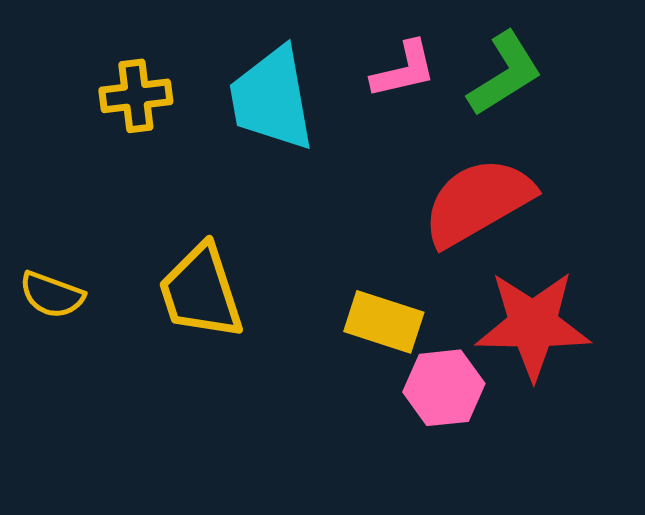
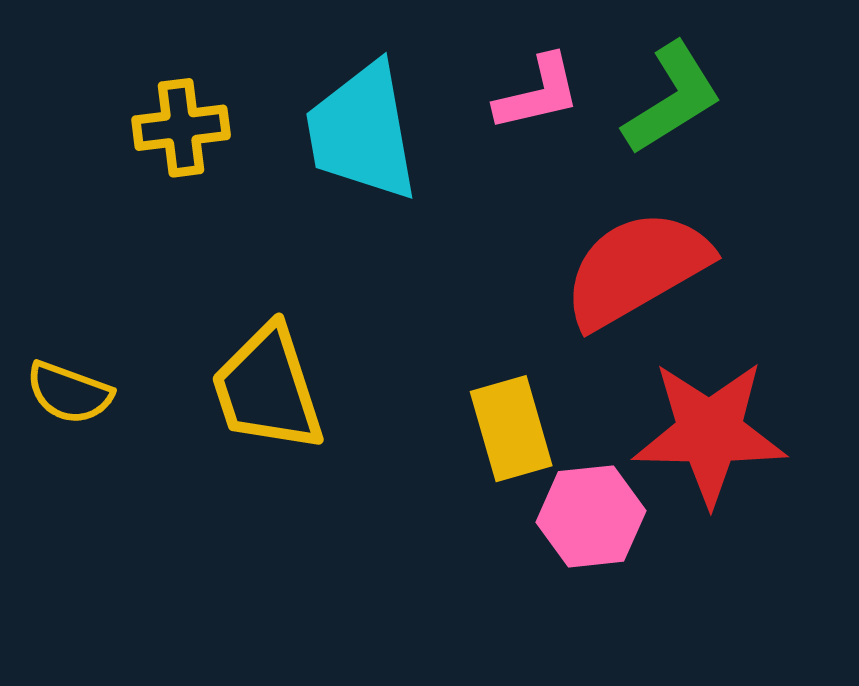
yellow rectangle: (384, 322) -> (511, 429), turned 56

